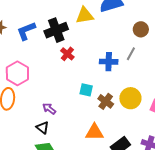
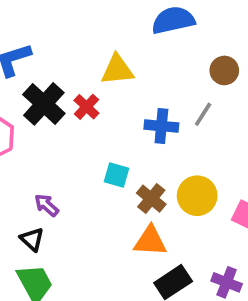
yellow triangle: (85, 15) -> (117, 70), moved
black cross: (56, 30) -> (44, 104), moved, turned -30
orange triangle: (94, 132) -> (150, 241), moved

